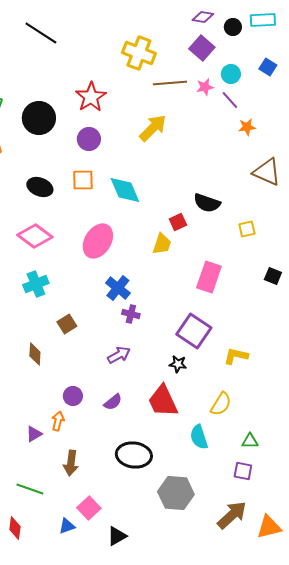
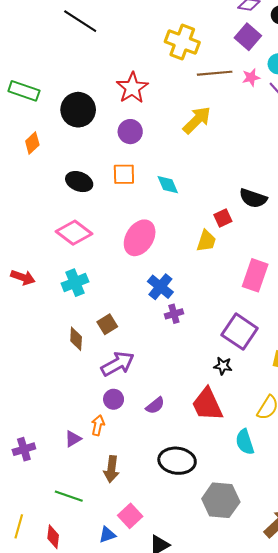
cyan diamond: (125, 190) -> (168, 185), size x0.7
purple cross: (131, 314) -> (174, 314), turned -30
brown diamond: (35, 354) -> (76, 339), moved
purple arrow: (119, 355) -> (118, 364), moved, size x1.4

